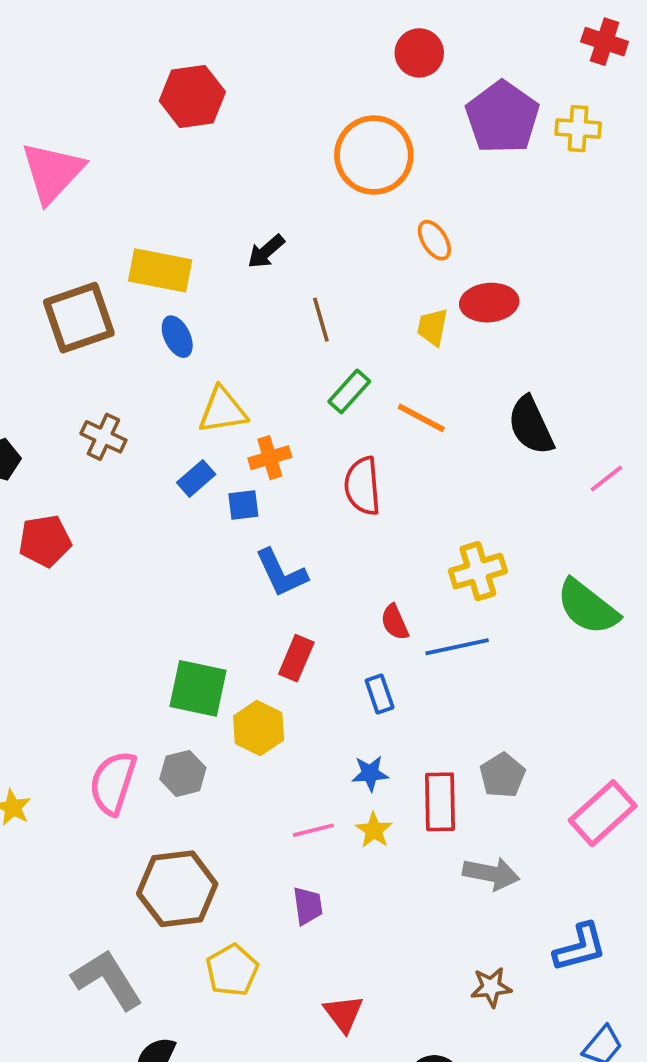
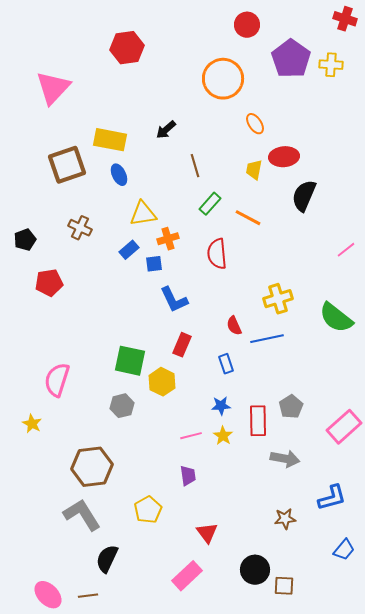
black semicircle: (531, 425) -> (304, 196), moved, turned 48
pink semicircle: (113, 783) -> (57, 380), moved
brown hexagon: (177, 889) -> (92, 467), moved

